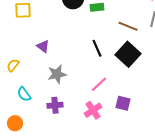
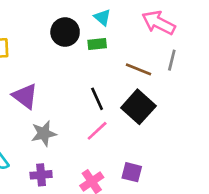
purple triangle: (43, 46) -> (25, 96), size x1.5
pink line: (99, 84) -> (97, 131), moved

